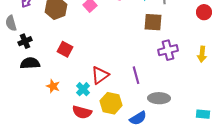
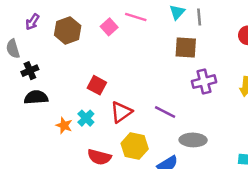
red square: (65, 49) -> (97, 85), moved
purple line: (136, 75) -> (165, 112), turned -48
cyan cross: (83, 89) -> (86, 118), moved

